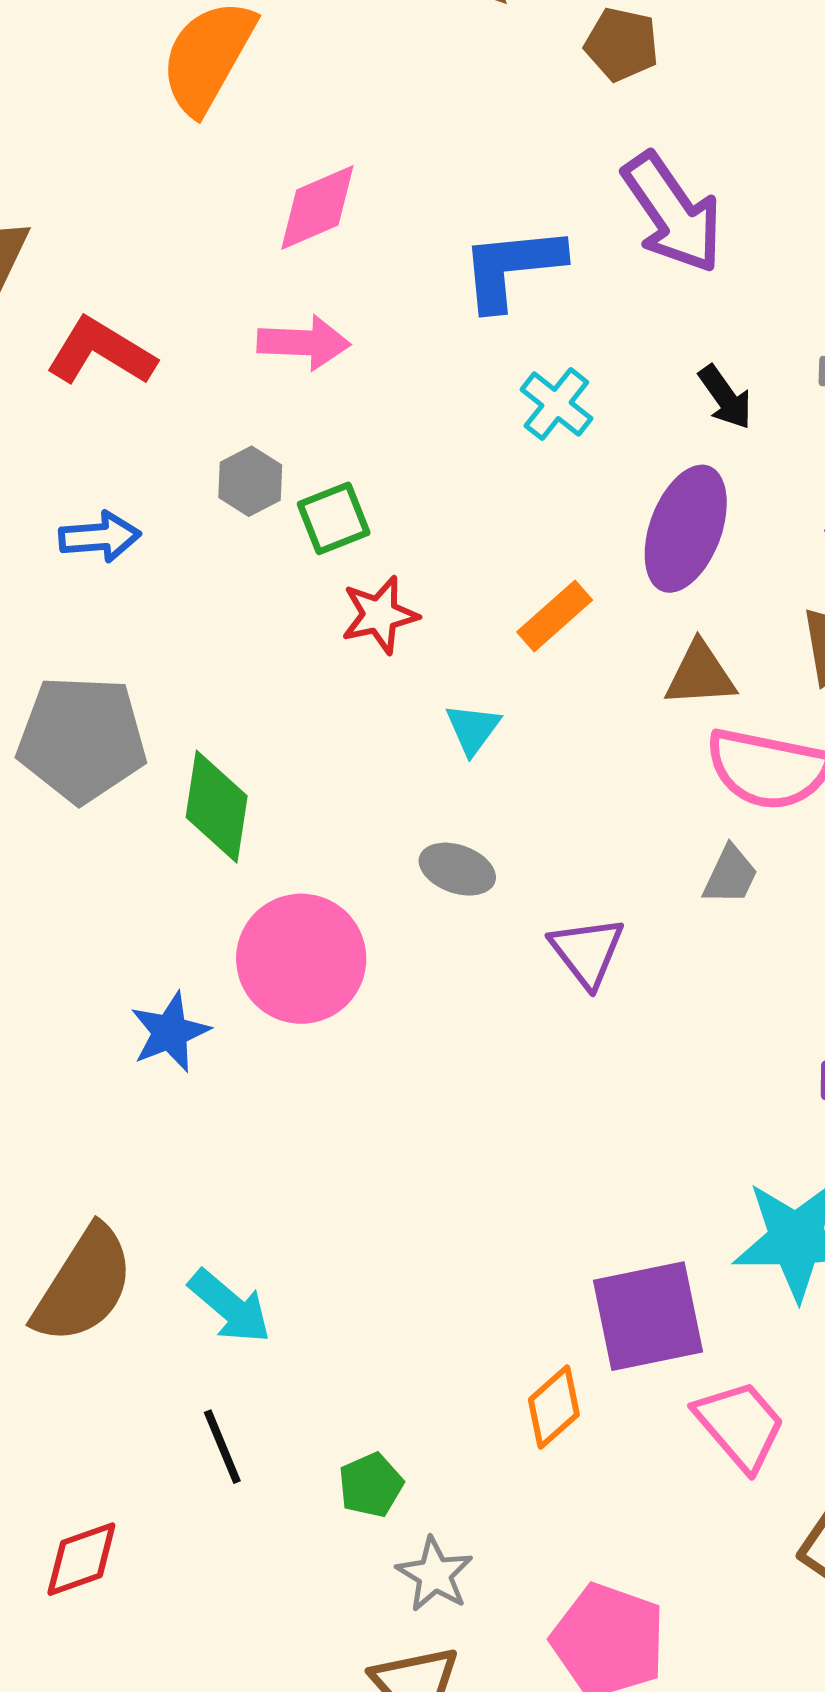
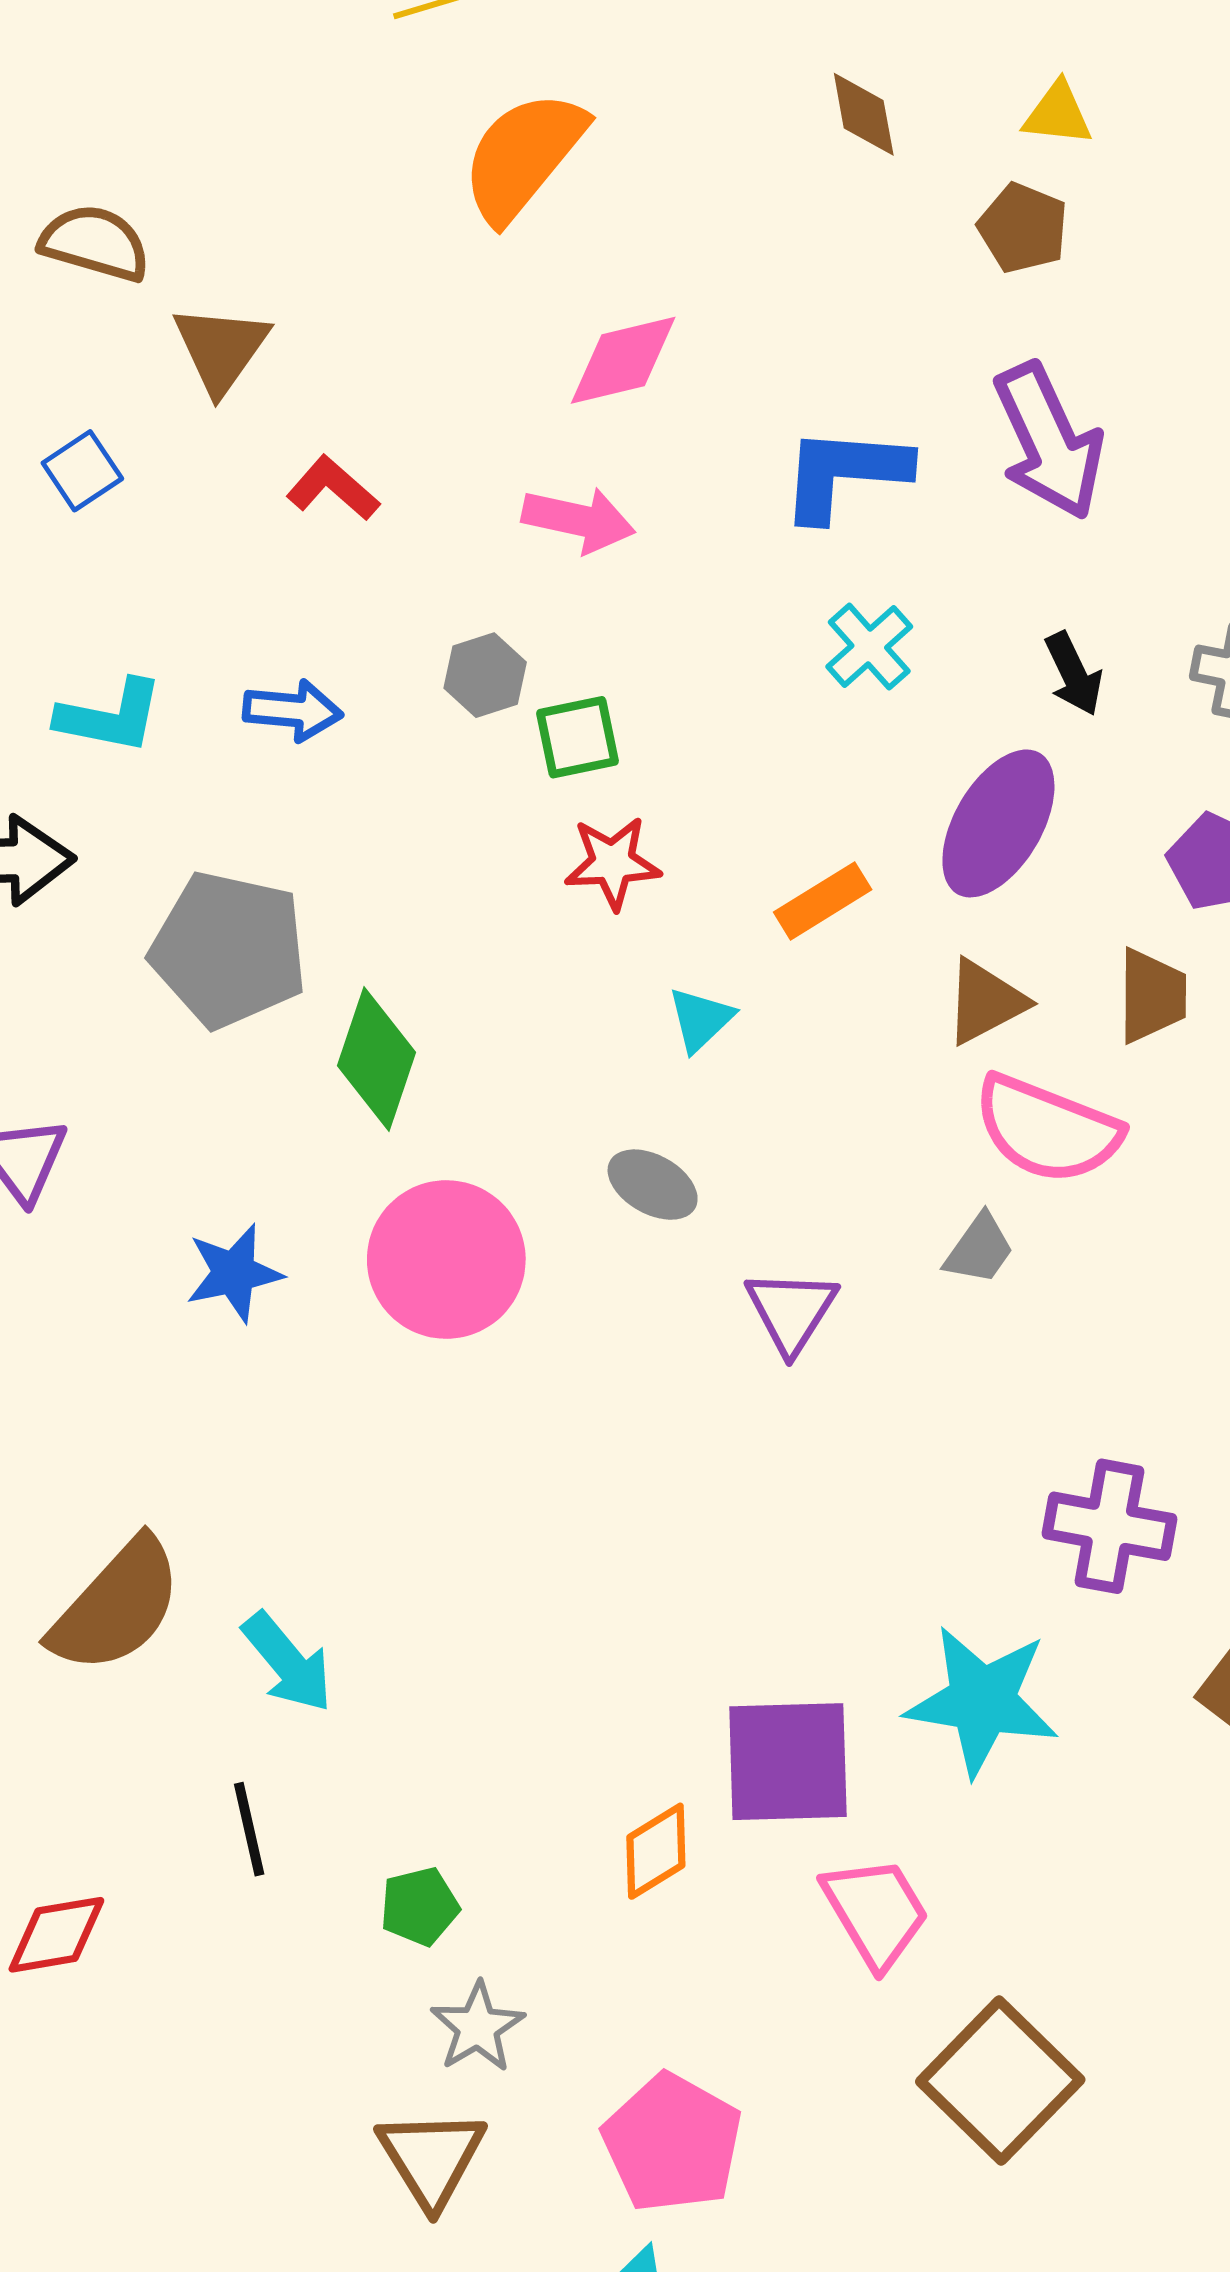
red L-shape: (101, 352) -> (333, 488), size x0.7
brown triangle: (700, 675) -> (985, 1002), turned -34
blue star: (170, 1032) -> (234, 1273), moved

